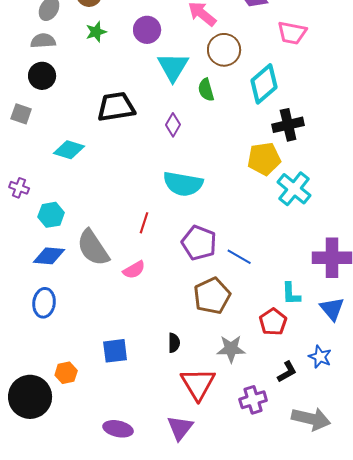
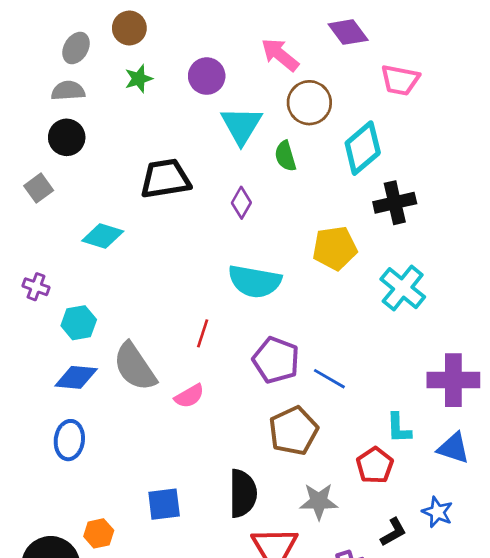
gray square: (21, 114) -> (39, 188), turned 35
yellow pentagon: (264, 159) -> (335, 248), moved
blue triangle: (332, 309) -> (453, 448), turned -32
black semicircle: (174, 343) -> (243, 493), size x1.8

